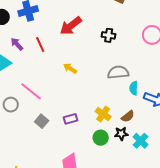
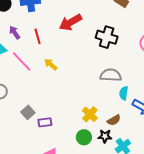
black cross: (109, 35) -> (107, 37), size x1.5
yellow arrow: (70, 68) -> (51, 64), moved
pink line: (31, 91) -> (22, 61), moved
purple rectangle: (71, 119) -> (45, 122), moved

